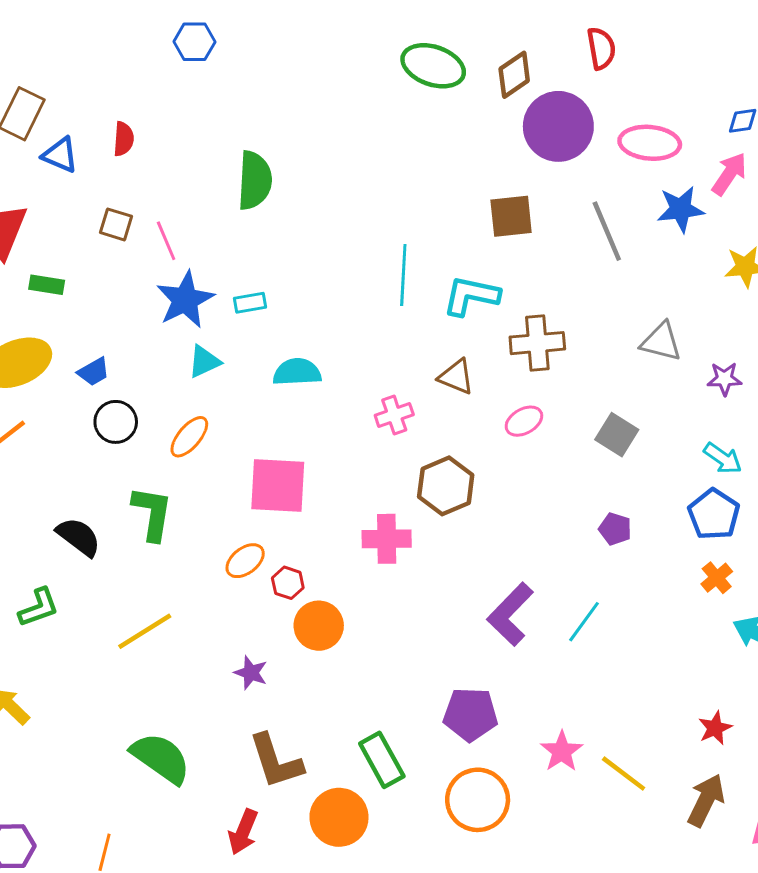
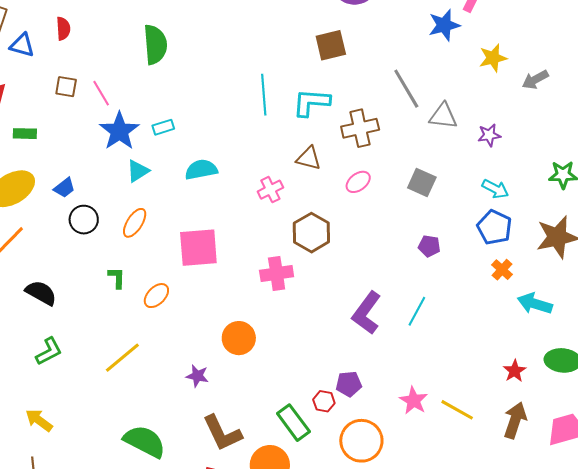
gray line: (607, 231) -> (406, 89), moved
green L-shape: (152, 513) -> (117, 278), size x0.6
black semicircle: (79, 537) -> (41, 293), moved
orange ellipse: (245, 561) -> (156, 296), moved
red hexagon: (288, 583) -> (324, 401), moved
purple pentagon: (470, 714) -> (349, 384), size x0.7

